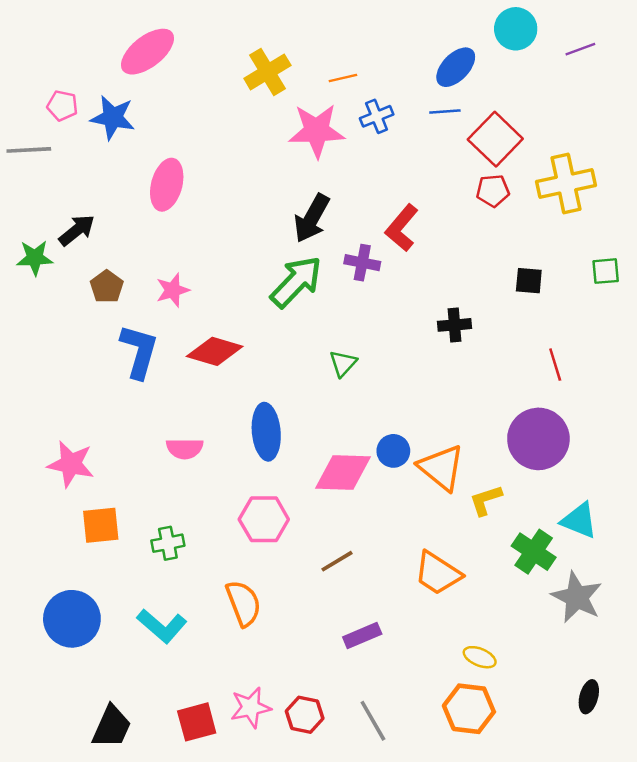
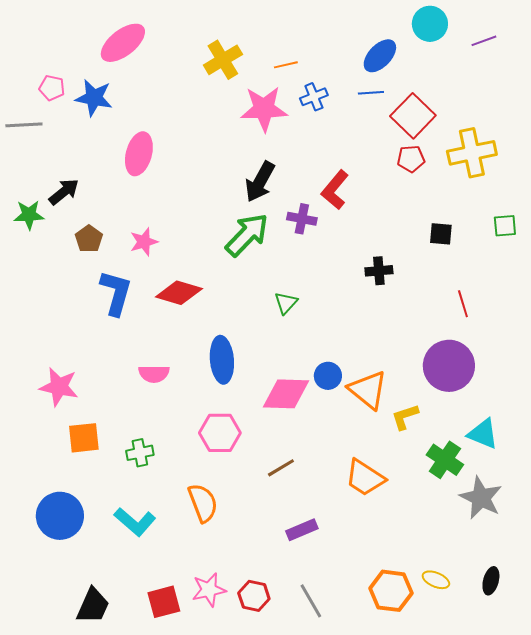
yellow ellipse: (480, 657) -> (436, 580), moved

